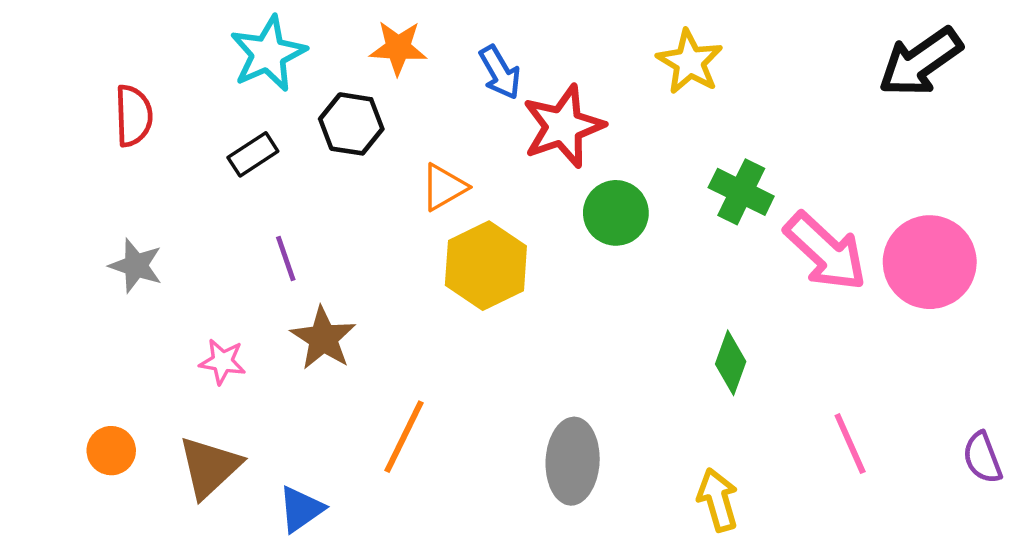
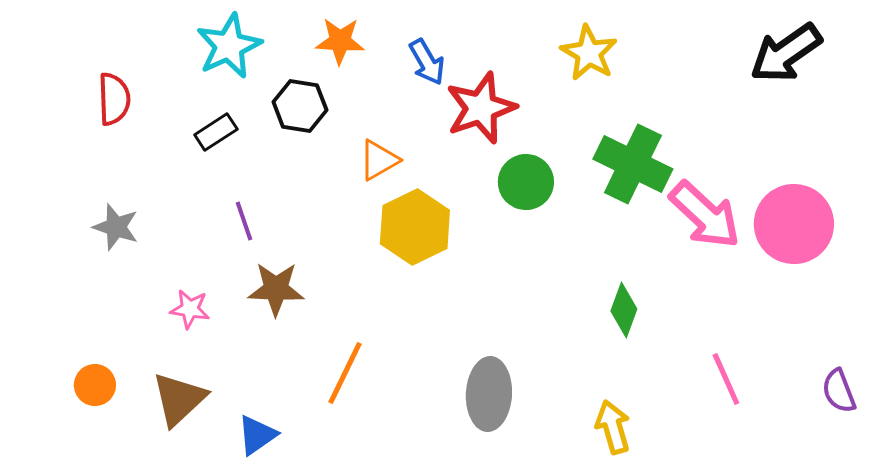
green cross: (741, 192) -> (633, 164), size x1.4
brown star: (323, 338) -> (276, 289), turned -30

